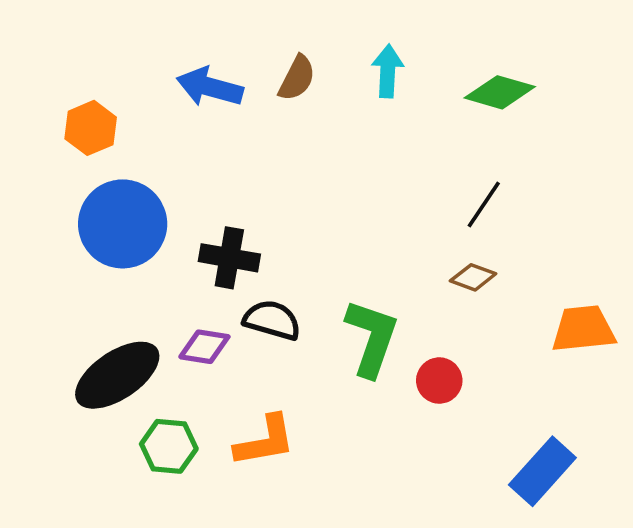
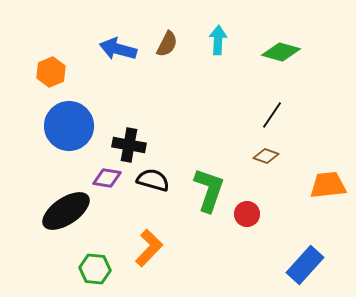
purple diamond: (204, 347) -> (107, 178), moved
orange L-shape: (265, 441) -> (149, 248), turned -36
green hexagon: (169, 446) -> (95, 269), moved

